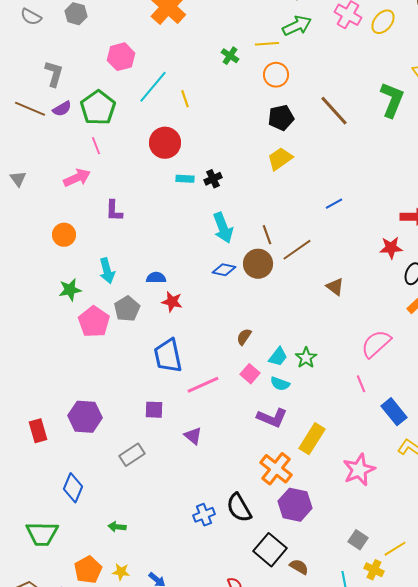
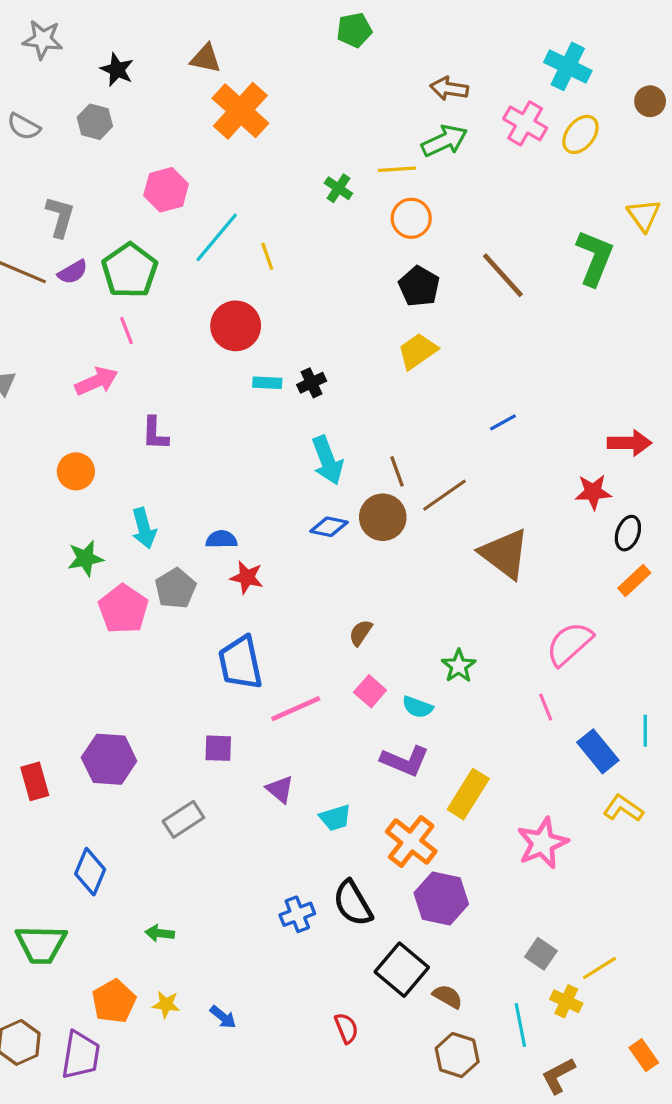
black pentagon: (281, 118) -> (419, 286), turned -30
brown triangle: (335, 287) -> (505, 554), size x1.8
cyan trapezoid: (278, 357) -> (335, 818), moved, turned 35

